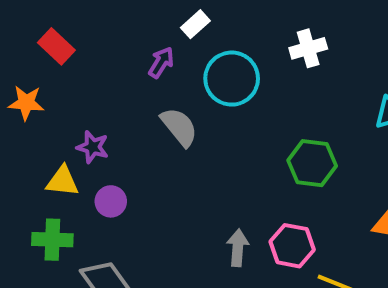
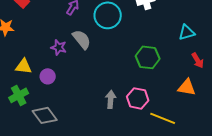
purple star: (93, 147) -> (59, 47), moved
green cross: (52, 240) -> (19, 95), turned -30

